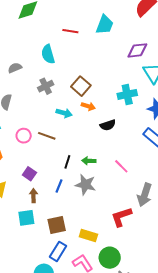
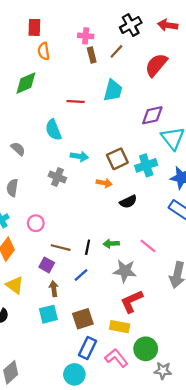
gray semicircle: (15, 68) -> (18, 149), turned 72
gray cross: (46, 86) -> (57, 177), moved, turned -35
brown square: (81, 86) -> (117, 159), moved, turned 30
cyan arrow: (64, 113) -> (79, 156), moved
brown line: (47, 136) -> (61, 248), moved
gray star: (85, 185) -> (125, 271), moved
blue line: (59, 186) -> (81, 275), turned 32
red L-shape: (121, 217) -> (132, 301), moved

